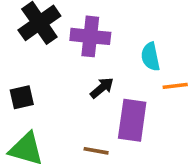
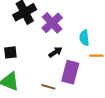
purple cross: (90, 36) -> (52, 23), turned 35

